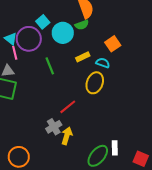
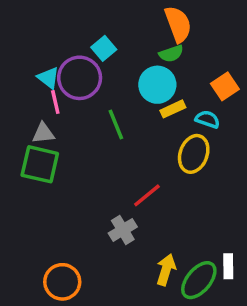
cyan circle: (63, 33) -> (157, 85), moved
yellow arrow: (67, 136) -> (166, 270), moved

